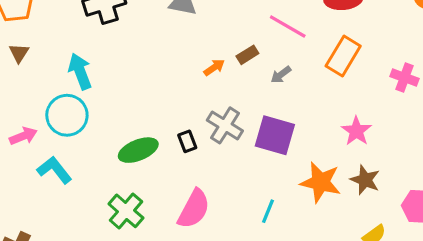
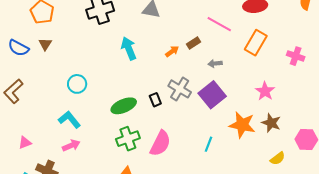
cyan arrow: (80, 71) -> (129, 48), moved
gray arrow: (281, 75) -> (215, 64), moved, turned 32
cyan circle: (67, 115) -> (77, 84), size x0.7
purple square: (275, 135) -> (212, 95), turned 36
pink arrow: (23, 136) -> (71, 145), moved
green cross: (126, 211) -> (128, 139), moved, turned 30

